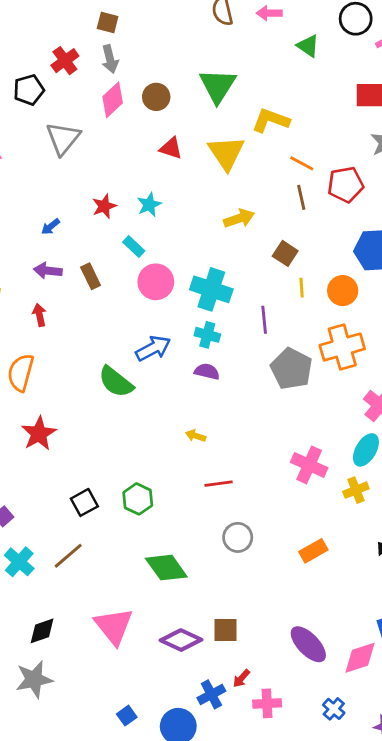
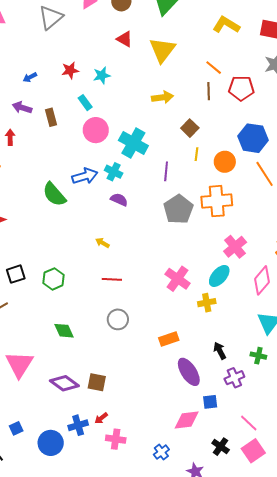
yellow L-shape: (271, 120) -> (226, 25), moved
cyan cross: (207, 335) -> (114, 172), moved
green diamond: (166, 568) -> (64, 331), size x0.7
purple ellipse: (308, 644) -> (189, 372), moved

